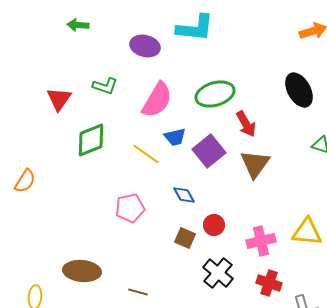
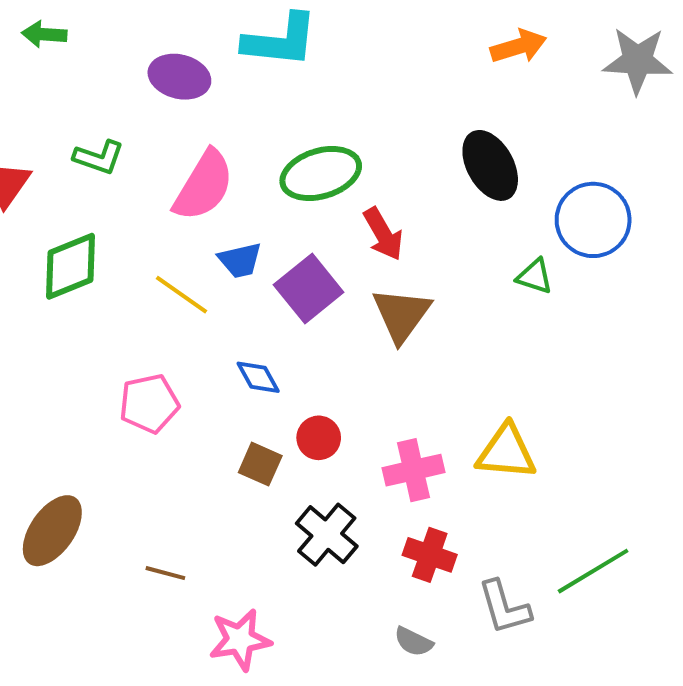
brown ellipse: (82, 271) -> (52, 531), turned -60

